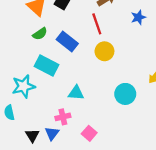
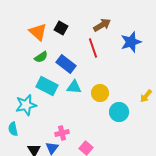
blue star: (138, 17) -> (131, 42), size x1.5
yellow circle: (104, 51) -> (100, 93), moved
cyan triangle: (76, 93) -> (74, 87), moved

